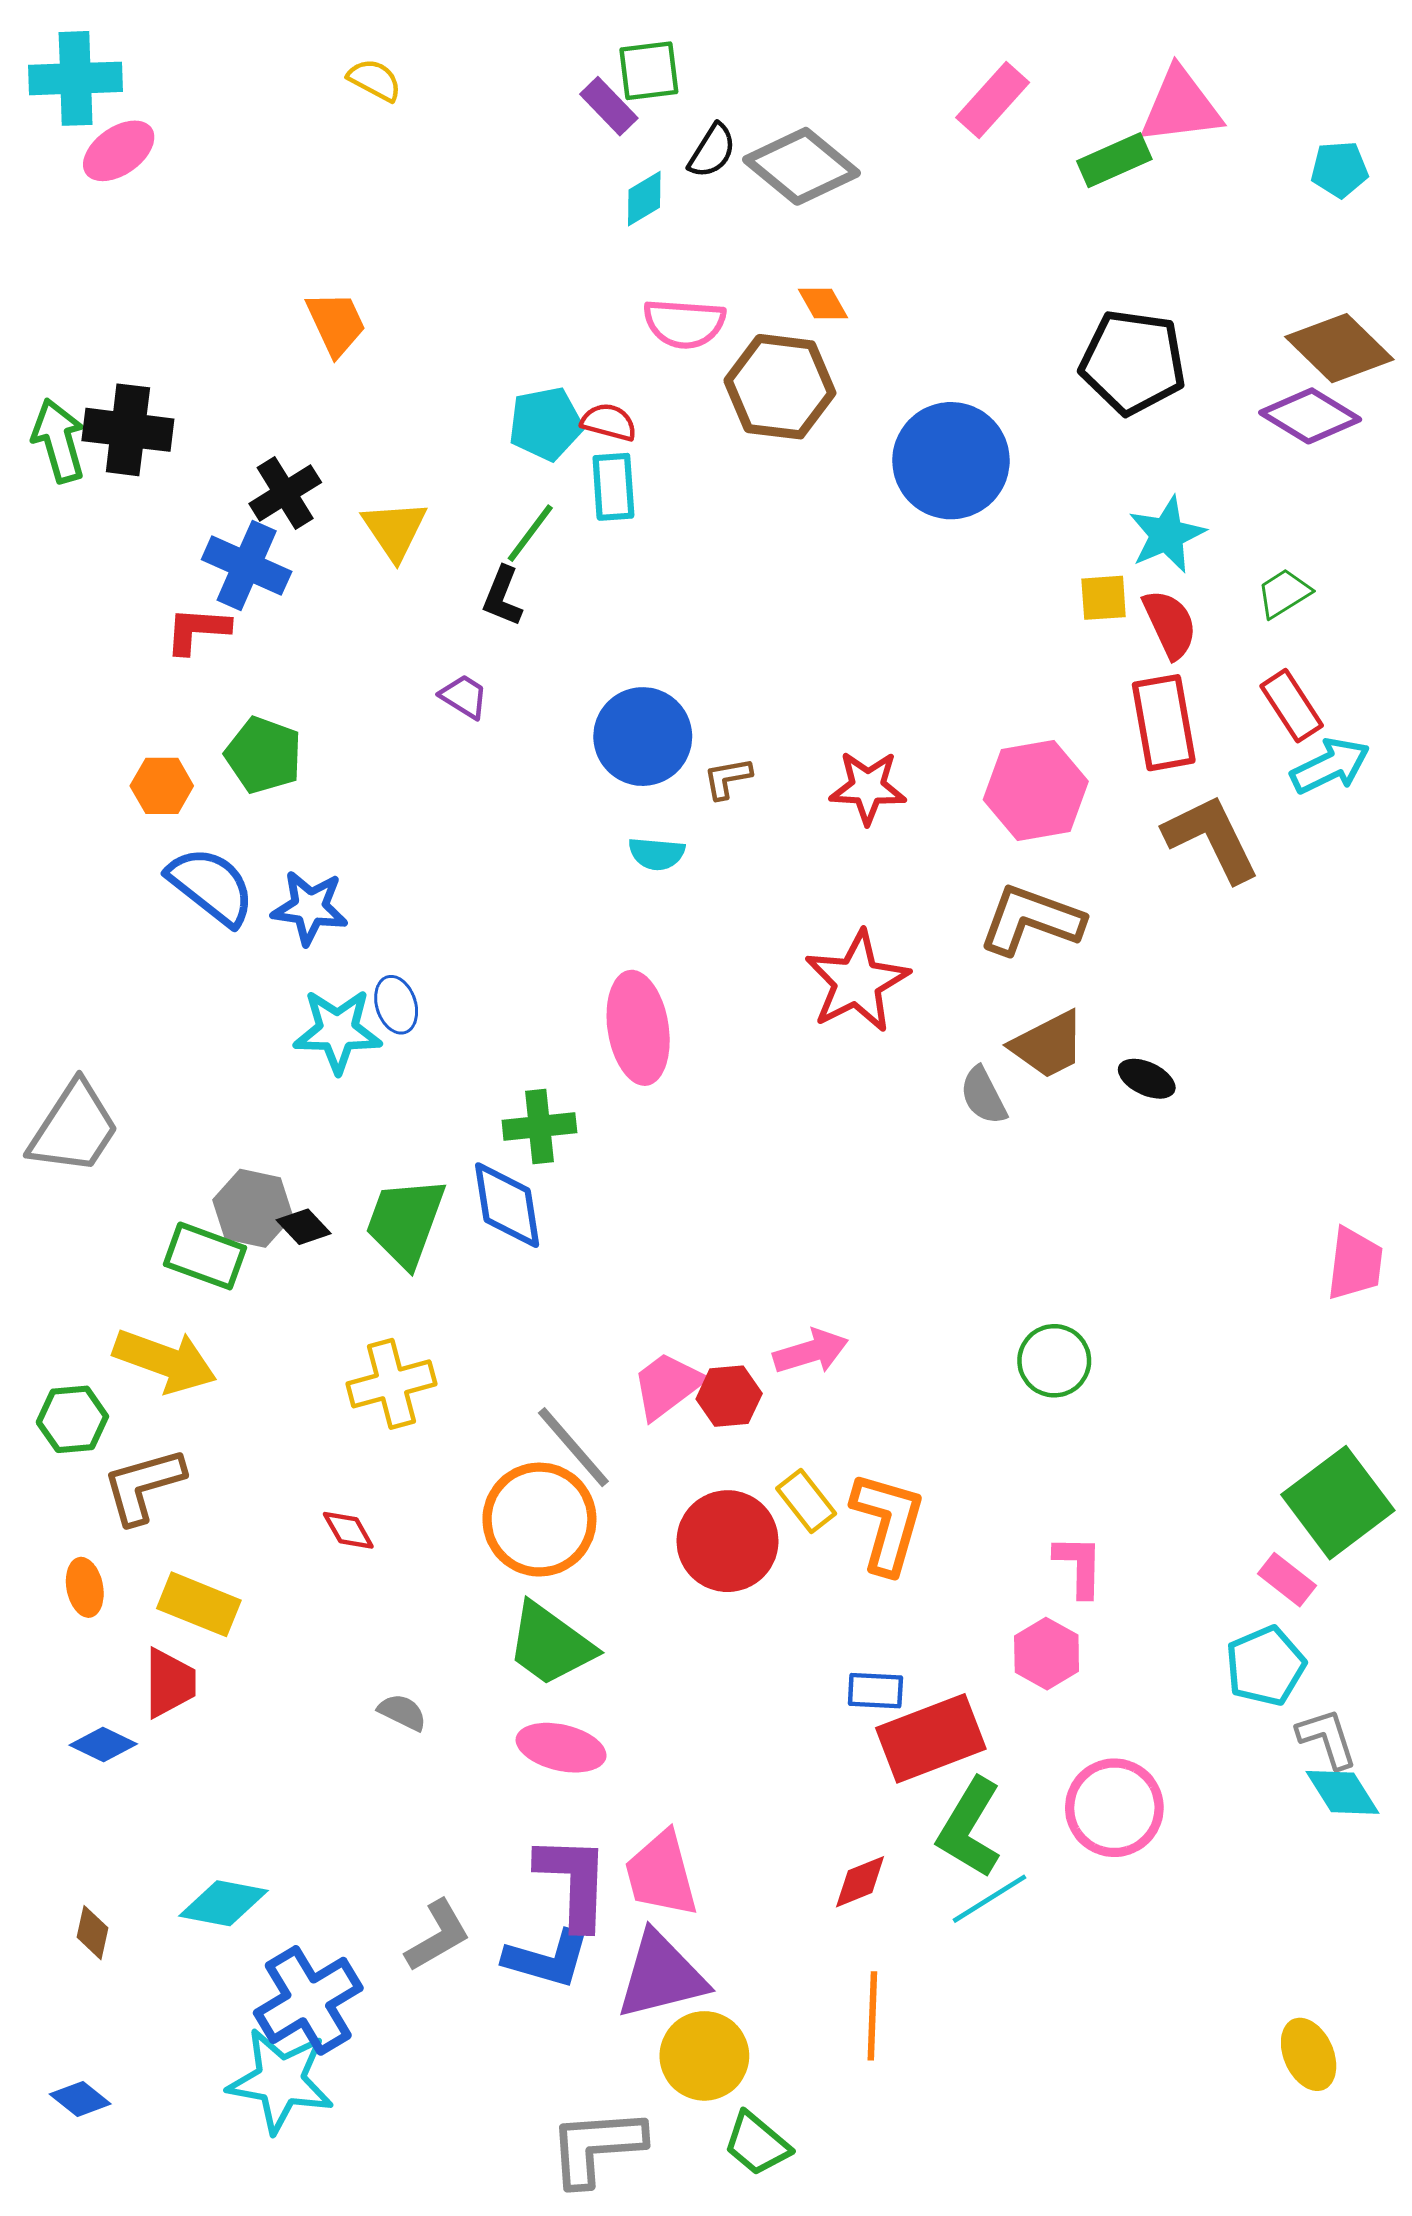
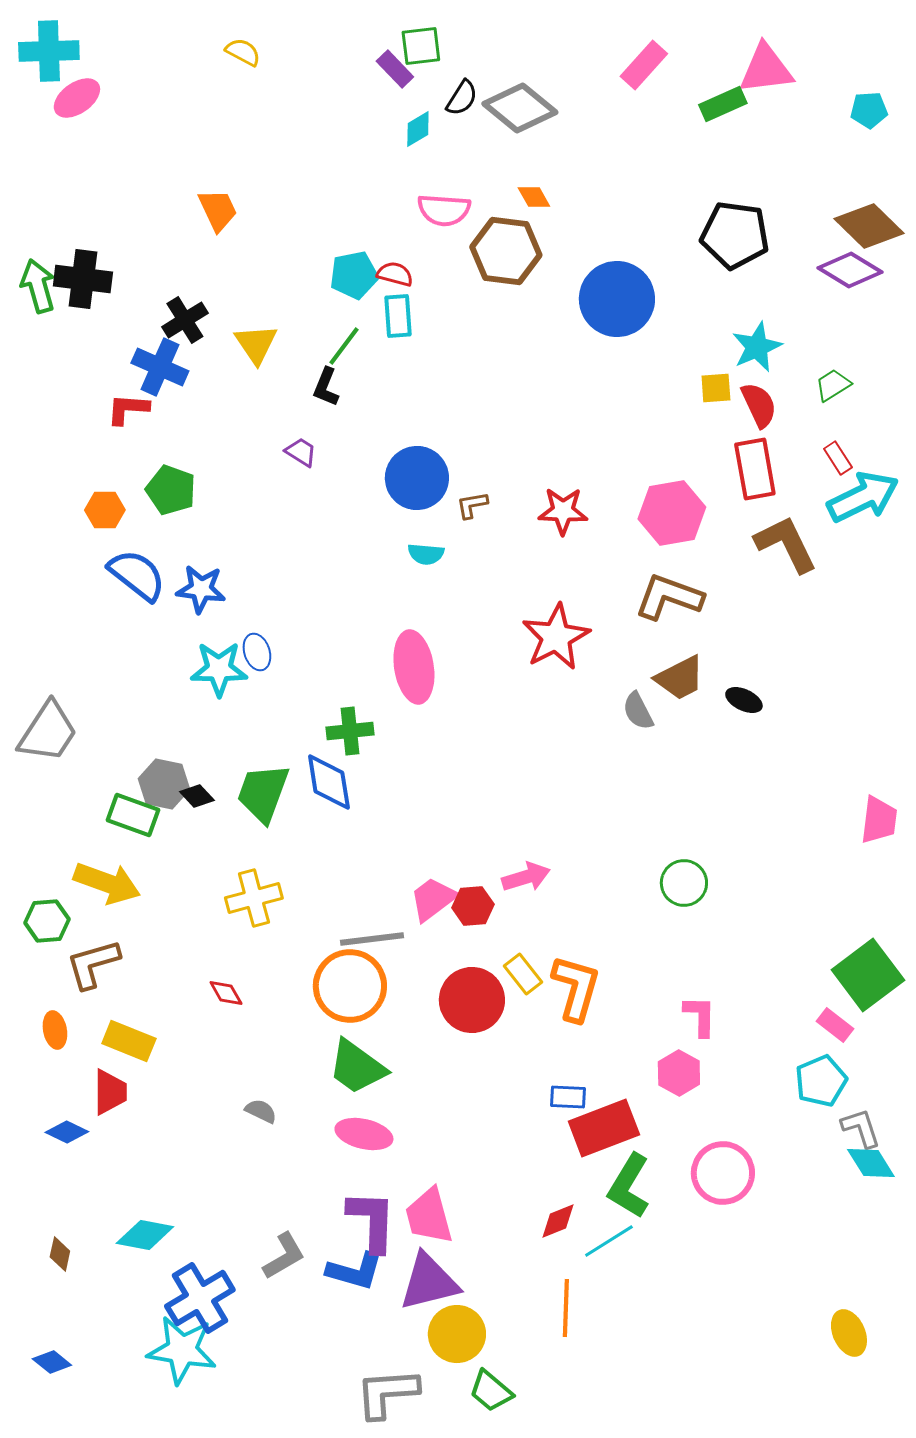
red rectangle: (1292, 706) -> (838, 458), size x0.7
cyan arrow: (1330, 766) -> (863, 497), size x1.4
gray line: (573, 1447) -> (372, 939), turned -56
cyan line: (990, 1899) -> (609, 1241), moved

